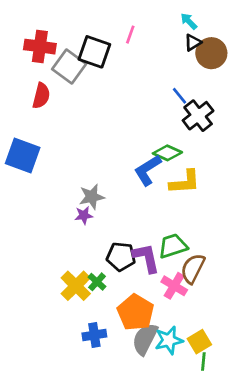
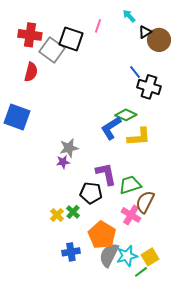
cyan arrow: (189, 21) -> (129, 16), moved
black cross: (198, 116) -> (149, 87), turned -35
purple L-shape: (146, 258) -> (106, 174), moved
yellow cross: (76, 286) -> (57, 215), size x0.6
green line: (203, 362) -> (141, 272), moved, turned 48

